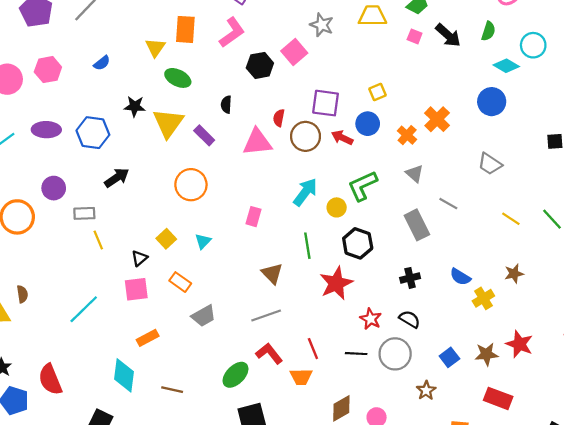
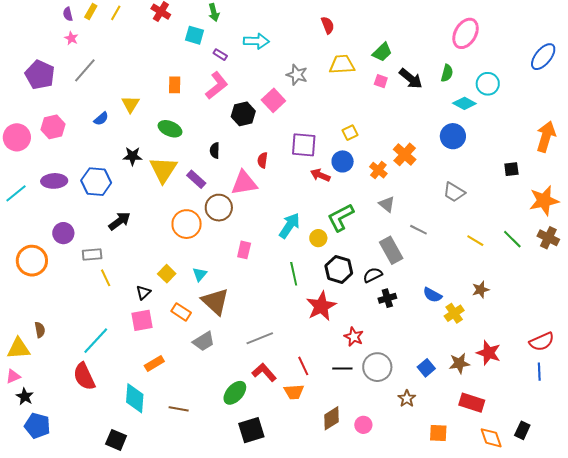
orange rectangle: (185, 29) -> (175, 85), size x0.7
yellow triangle: (155, 48) -> (130, 104), moved
brown circle: (306, 136) -> (219, 208), moved
brown triangle: (272, 274) -> (215, 301), moved, size x1.4
black semicircle: (410, 319) -> (373, 275), moved, turned -54
red semicircle: (50, 380) -> (84, 376), moved

